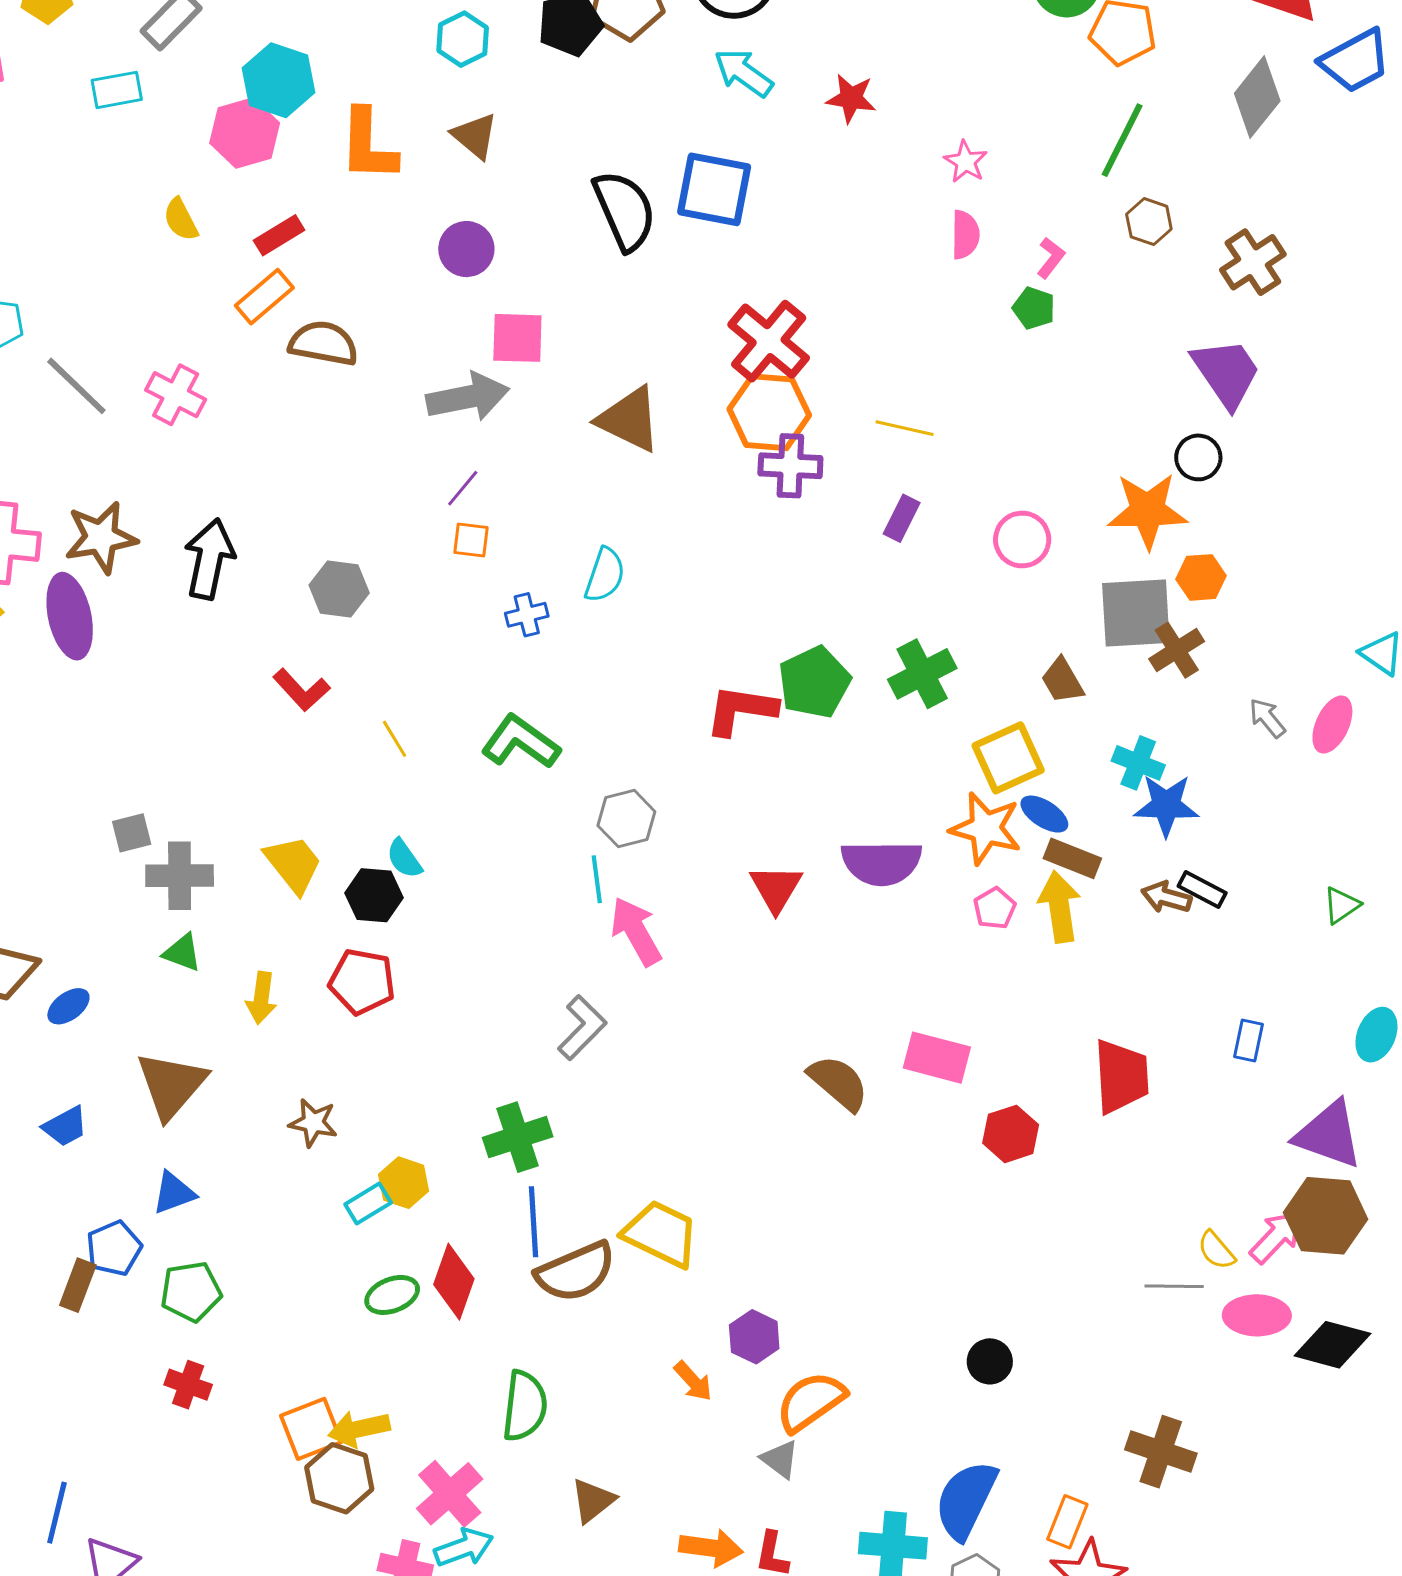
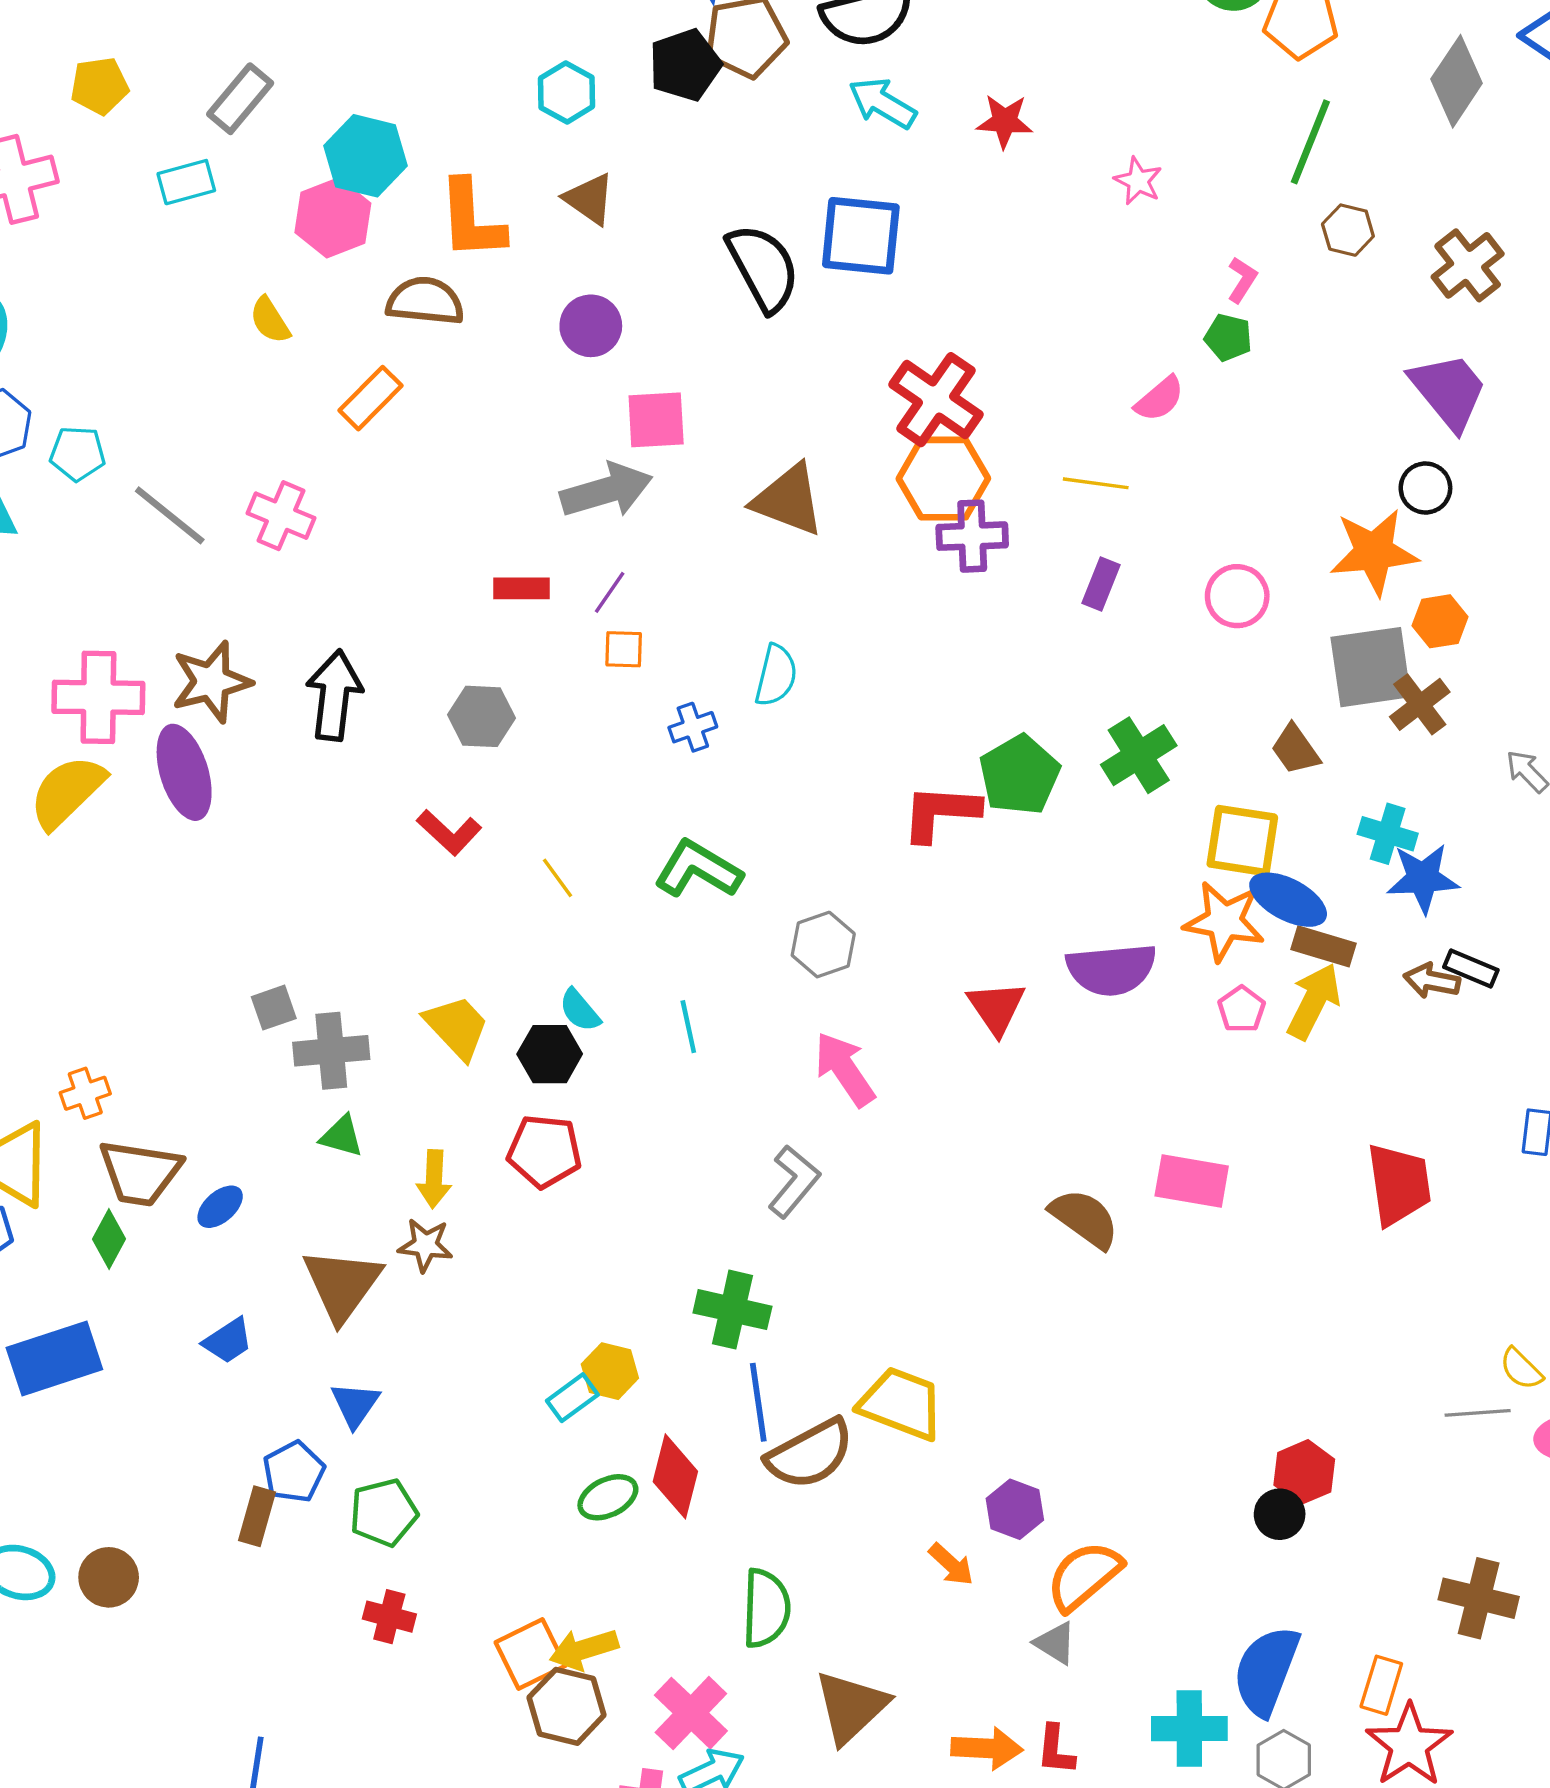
red rectangle: (279, 235) -> (522, 588), moved, turned 36
pink semicircle: (965, 235) -> (1160, 399), moved, turned 54
brown semicircle: (324, 343) -> (425, 301), moved
yellow square: (1008, 758) -> (1242, 841), turned 38
blue ellipse: (1044, 814) -> (1288, 900), size x1.4
cyan line: (597, 879) -> (688, 1027), moved
yellow arrow: (1059, 907) -> (1314, 1001), turned 40
brown star: (313, 1123) -> (425, 1245), moved
red hexagon: (1011, 1134) -> (1304, 1472), moved
green cross: (518, 1137) -> (732, 1310), turned 36
blue triangle: (174, 1193) -> (355, 1404), turned -30
brown triangle: (593, 1500) -> (851, 1707), size x1.5

